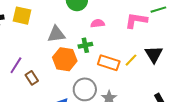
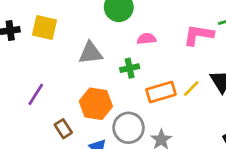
orange hexagon: (65, 59) -> (96, 104), moved
orange rectangle: (109, 63) -> (161, 92), turned -35
brown rectangle: (32, 78) -> (63, 129), moved

